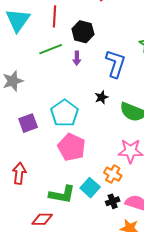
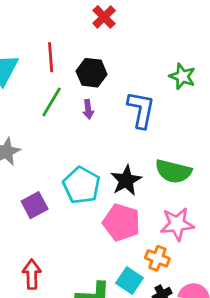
green line: (51, 49) -> (52, 102), turned -30
black star: (101, 97) -> (126, 180), moved, size x1.6
pink pentagon: (72, 147) -> (122, 222), moved

